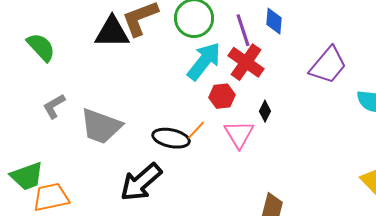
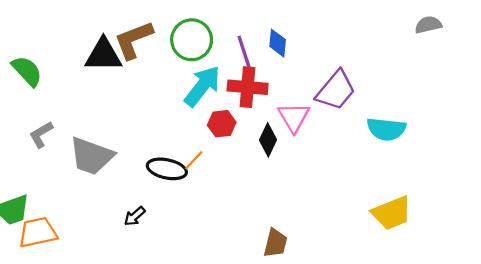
red cross: (246, 62) -> (248, 87), turned -30
black diamond: (265, 111) -> (268, 140), size x1.4
pink triangle: (239, 134) -> (294, 117), moved
black arrow: (141, 182) -> (135, 216), size x0.5

